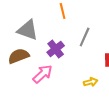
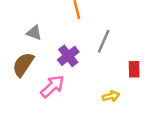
gray triangle: (28, 30) -> (34, 33), size x0.6
brown semicircle: (19, 56) -> (23, 64), turned -35

